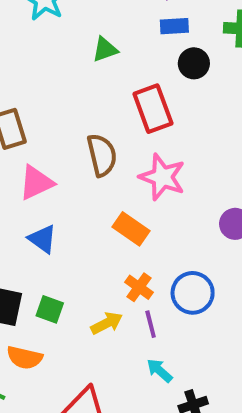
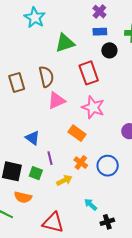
green triangle: (105, 49) -> (65, 43), size x1.5
brown semicircle: (102, 155) -> (46, 77), moved
pink triangle: (36, 183) -> (56, 101), moved
purple line: (151, 324) -> (50, 158), moved

